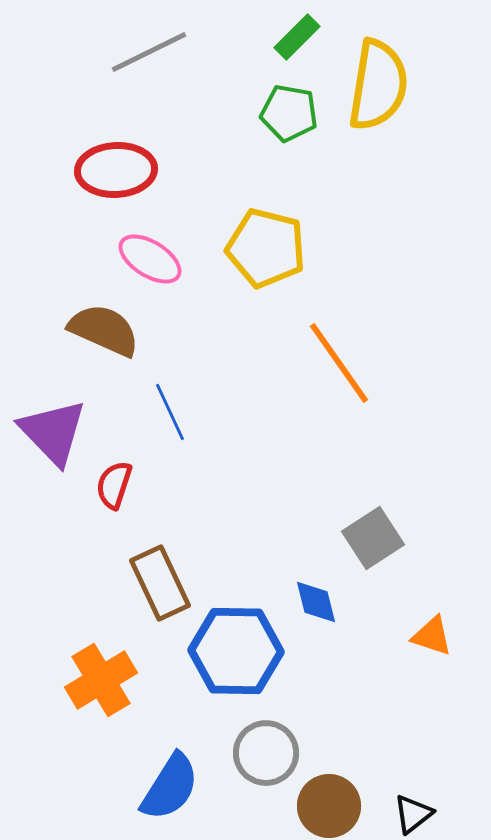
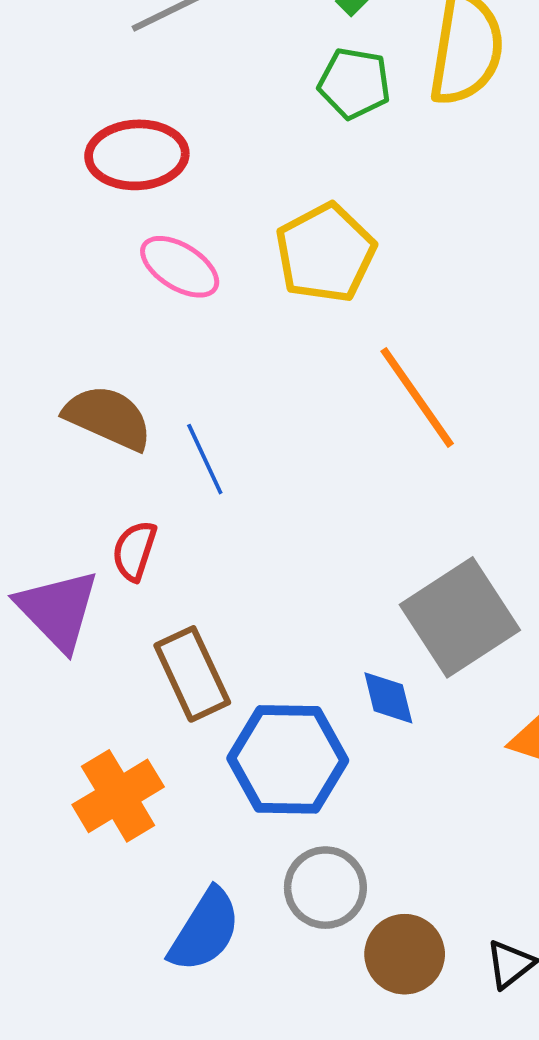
yellow pentagon: (266, 248) -> (325, 253), turned 30
brown semicircle: (104, 330) -> (108, 418), moved
purple triangle: (53, 432) -> (58, 610), moved
gray square: (373, 538) -> (460, 617), size x1.5

